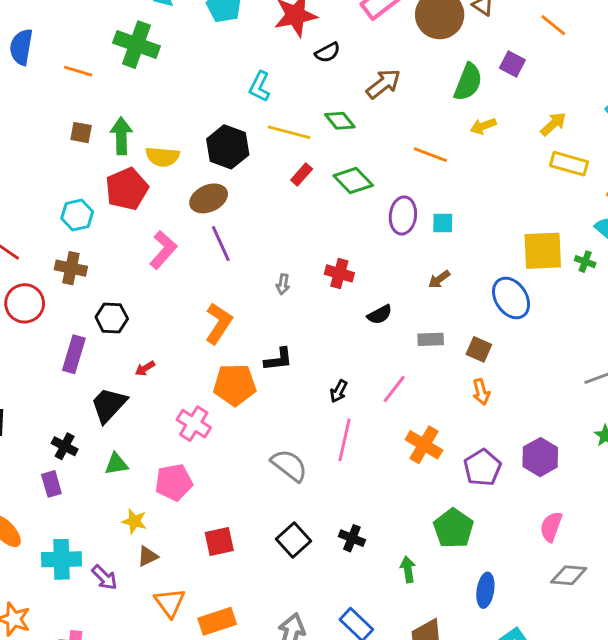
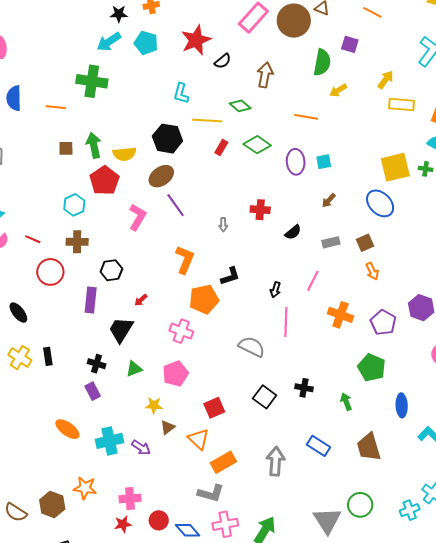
brown arrow: (383, 84) -> (265, 75), turned -30
brown square: (479, 349) -> (365, 243), turned -36
orange triangle: (170, 603) -> (199, 439), moved

